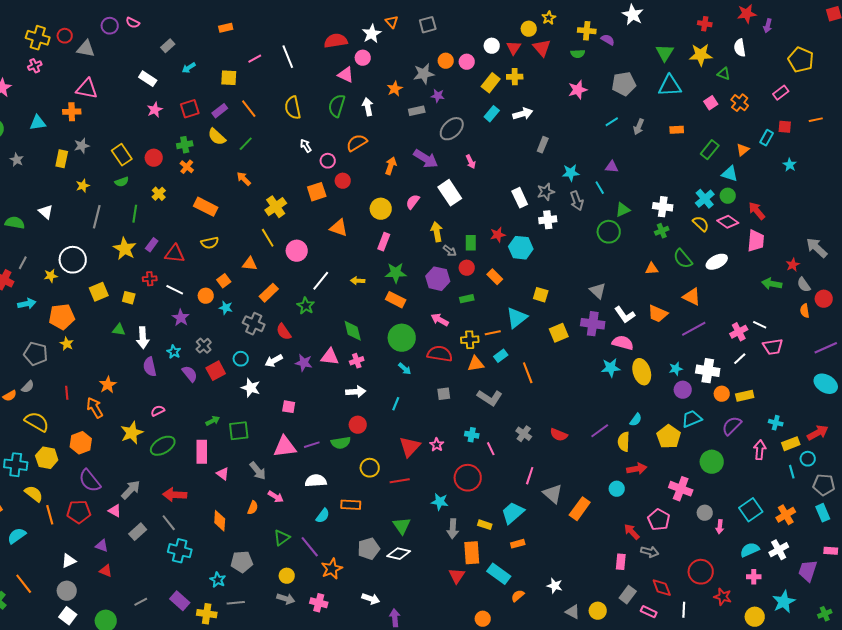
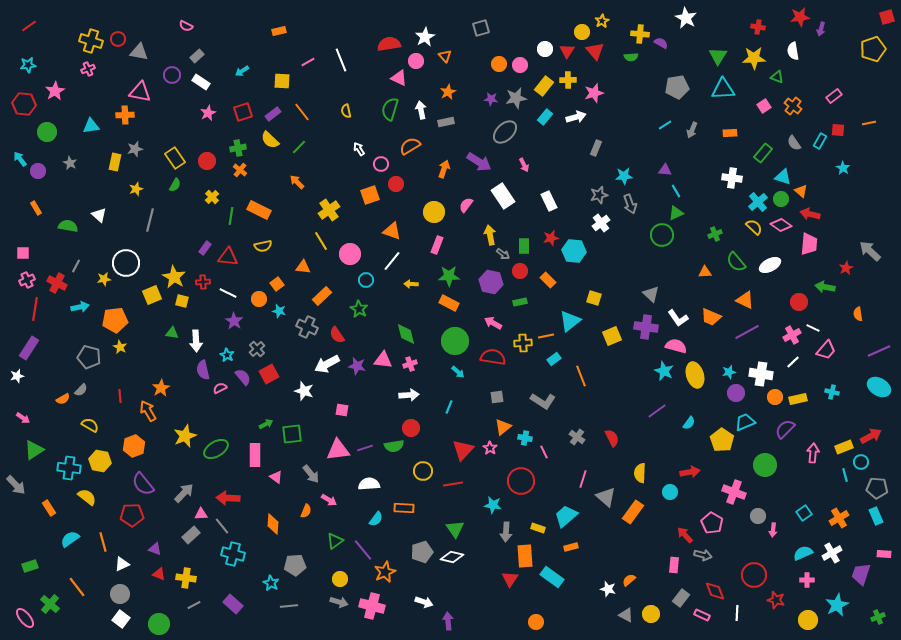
orange triangle: (392, 22) -> (445, 56), moved
purple circle: (110, 26) -> (172, 75), moved
gray rectangle: (168, 46) -> (197, 56), moved
yellow pentagon: (801, 60) -> (873, 49), moved, turned 30
gray star: (424, 74) -> (516, 98), moved
pink star: (578, 90) -> (594, 93), moved
yellow semicircle: (293, 108) -> (346, 111), size x0.6
gray rectangle: (417, 111) -> (446, 122), moved
orange triangle: (743, 150) -> (801, 191), moved, turned -40
green semicircle: (122, 182) -> (175, 185), turned -40
cyan line: (600, 188) -> (676, 191), moved
white rectangle: (520, 198) -> (549, 201), moved
white cross: (663, 207) -> (732, 178), moved
red arrow: (757, 211) -> (810, 214), turned -36
green line: (135, 214) -> (231, 216), moved
white cross: (548, 220) -> (601, 223), turned -30
yellow star: (125, 249) -> (174, 277), moved
white line: (321, 281) -> (392, 261), moved
gray semicircle: (804, 285) -> (794, 143), moved
red circle: (824, 299) -> (799, 302), moved
pink trapezoid: (773, 347) -> (826, 350), turned -40
cyan circle: (241, 359) -> (366, 280), moved
white arrow: (274, 361) -> (327, 364), size x1.4
orange triangle: (476, 364) -> (503, 427), moved, turned -30
cyan star: (611, 368) -> (664, 371), turned 30
pink semicircle: (158, 411) -> (220, 388), moved
yellow semicircle: (37, 422) -> (90, 425), size x0.7
cyan cross: (776, 423) -> (832, 392), moved
purple line: (600, 431) -> (657, 411), moved
red semicircle: (559, 435) -> (612, 438), turned -138
yellow semicircle: (624, 442) -> (640, 473), moved
cyan square: (751, 510) -> (804, 513), size x0.7
pink triangle: (115, 511) -> (201, 514), moved, turned -32
orange line: (50, 515) -> (103, 542), moved
orange semicircle: (518, 596) -> (629, 580), moved
pink cross: (319, 603) -> (372, 606), size x1.4
yellow cross: (207, 614) -> (186, 578), moved

